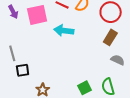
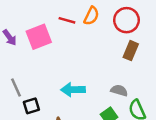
cyan arrow: (64, 31) -> (73, 90), moved
gray semicircle: (118, 60) -> (119, 90), moved

